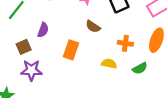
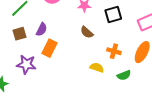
brown square: (24, 47) -> (19, 34), moved
orange rectangle: (71, 50) -> (49, 48), moved

